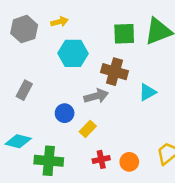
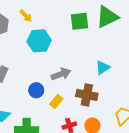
yellow arrow: (59, 22) -> (26, 16), turned 64
brown cross: (114, 72) -> (87, 95), moved

